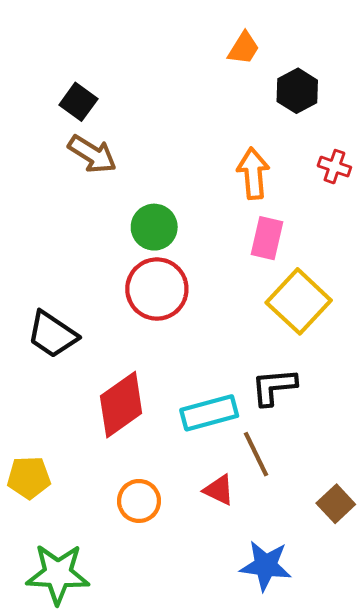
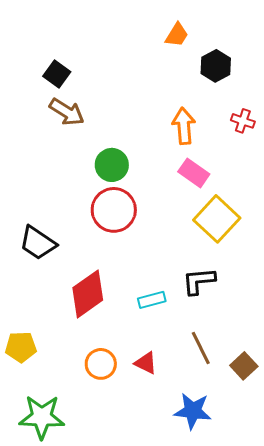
pink rectangle: (267, 238) -> (194, 173), turned -68
cyan rectangle: (209, 413) -> (152, 300), size x0.7
brown line: (256, 454) -> (201, 348), moved
red triangle: (219, 490) -> (146, 363), moved

